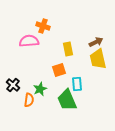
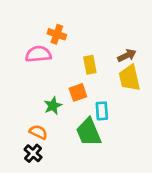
black cross: (13, 85) -> (33, 153), moved
green star: (40, 89) -> (53, 106), moved
orange semicircle: (29, 100) -> (38, 132), turned -72

